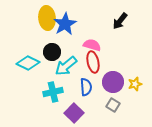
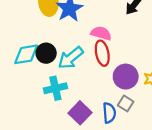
black circle: (52, 52) -> (46, 53), moved
cyan diamond: (28, 63) -> (26, 54), turned -35
blue semicircle: (86, 87) -> (109, 113), moved

